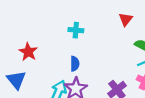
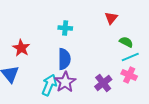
blue semicircle: (75, 64) -> (64, 59), size x1.5

